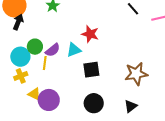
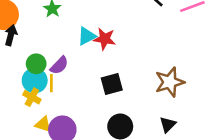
cyan triangle: (74, 50) -> (87, 36), moved
cyan circle: (20, 57) -> (35, 80), moved
yellow cross: (21, 76) -> (32, 97), moved, turned -32

